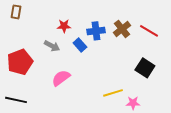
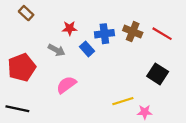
brown rectangle: (16, 12) -> (26, 13), moved, turned -56
brown cross: (122, 29) -> (133, 32), turned -30

